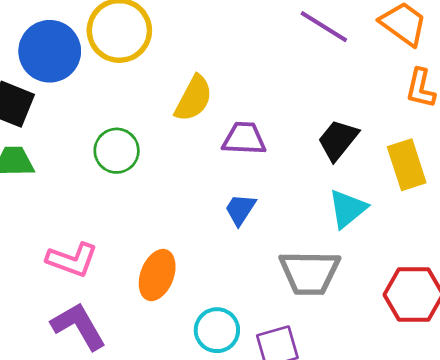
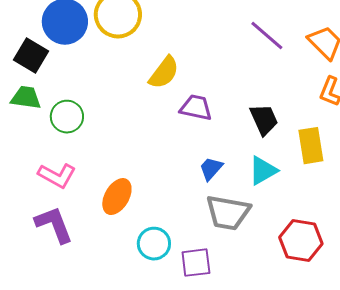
black trapezoid: (338, 140) -> (264, 120), turned 108
green circle: (117, 151) -> (67, 117), moved
blue trapezoid: (240, 209) -> (211, 169), moved

